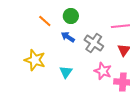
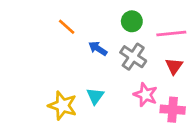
green circle: (71, 16) -> (132, 21), moved
yellow star: (35, 60) -> (63, 106), moved

